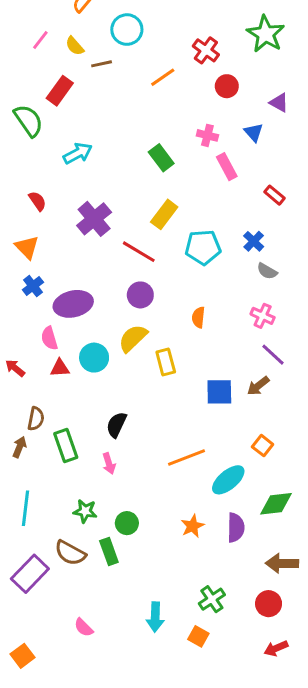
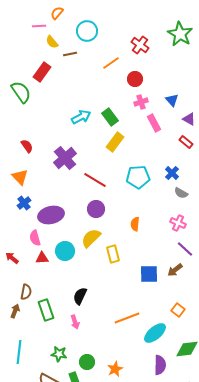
pink line: (40, 40) -> (39, 26), moved, turned 48
red circle: (227, 86) -> (135, 79), moved
purple triangle: (279, 103) -> (189, 119), moved
pink cross: (207, 135) -> (141, 102), turned -32
cyan arrow: (78, 153) -> (81, 117), moved
yellow rectangle: (164, 214) -> (115, 142), moved
orange star: (192, 526) -> (115, 369), moved

